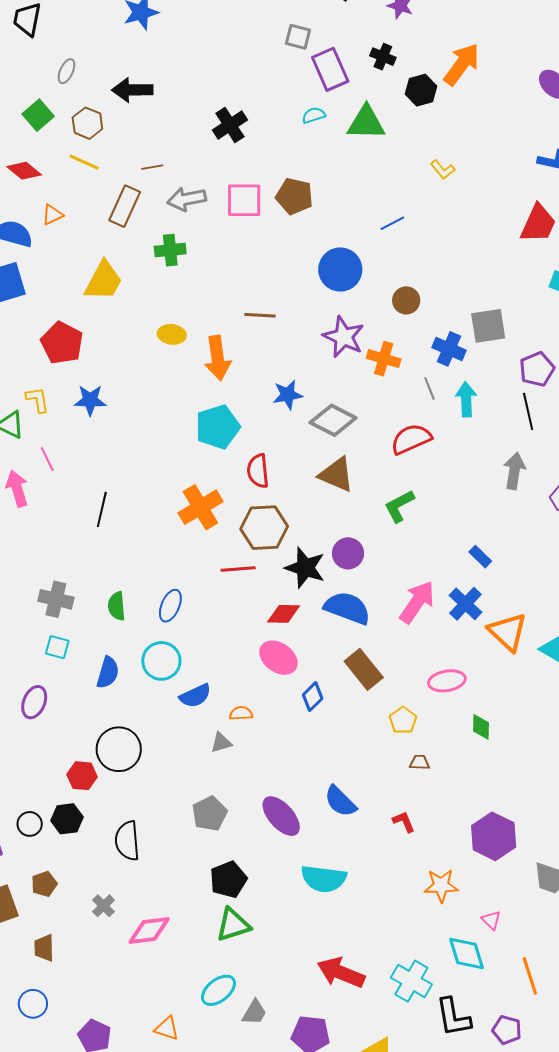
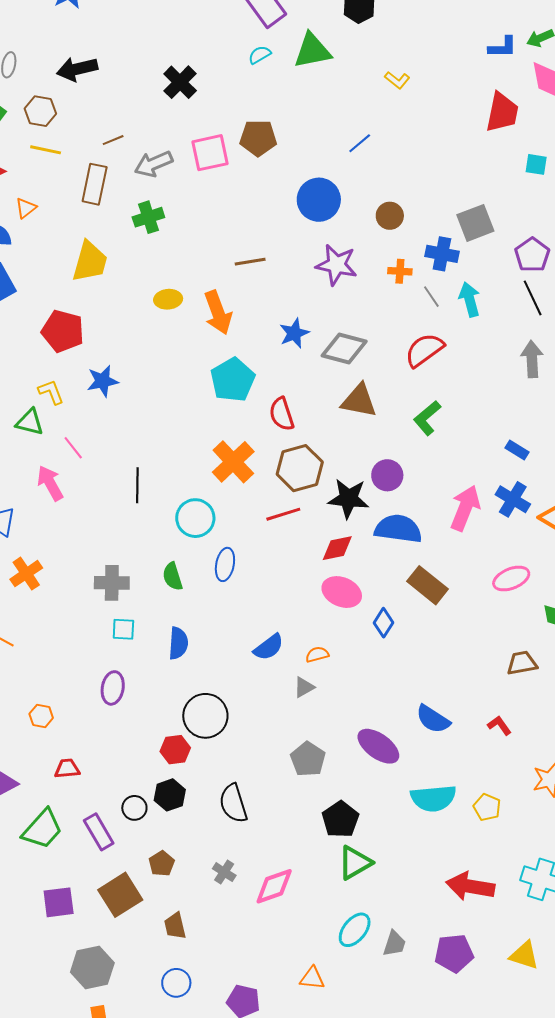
orange cross: (384, 359) -> (400, 271), moved, size x0.7
cyan circle: (161, 661) -> (195, 518), moved
yellow pentagon: (403, 720) -> (487, 807), moved
brown trapezoid: (419, 763) -> (522, 663), moved, size x1.5

